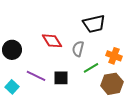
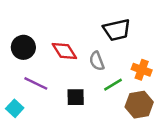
gray semicircle: (78, 49) -> (97, 61), turned -35
black circle: (12, 50) -> (23, 47), moved
purple line: (36, 76) -> (36, 83), moved

